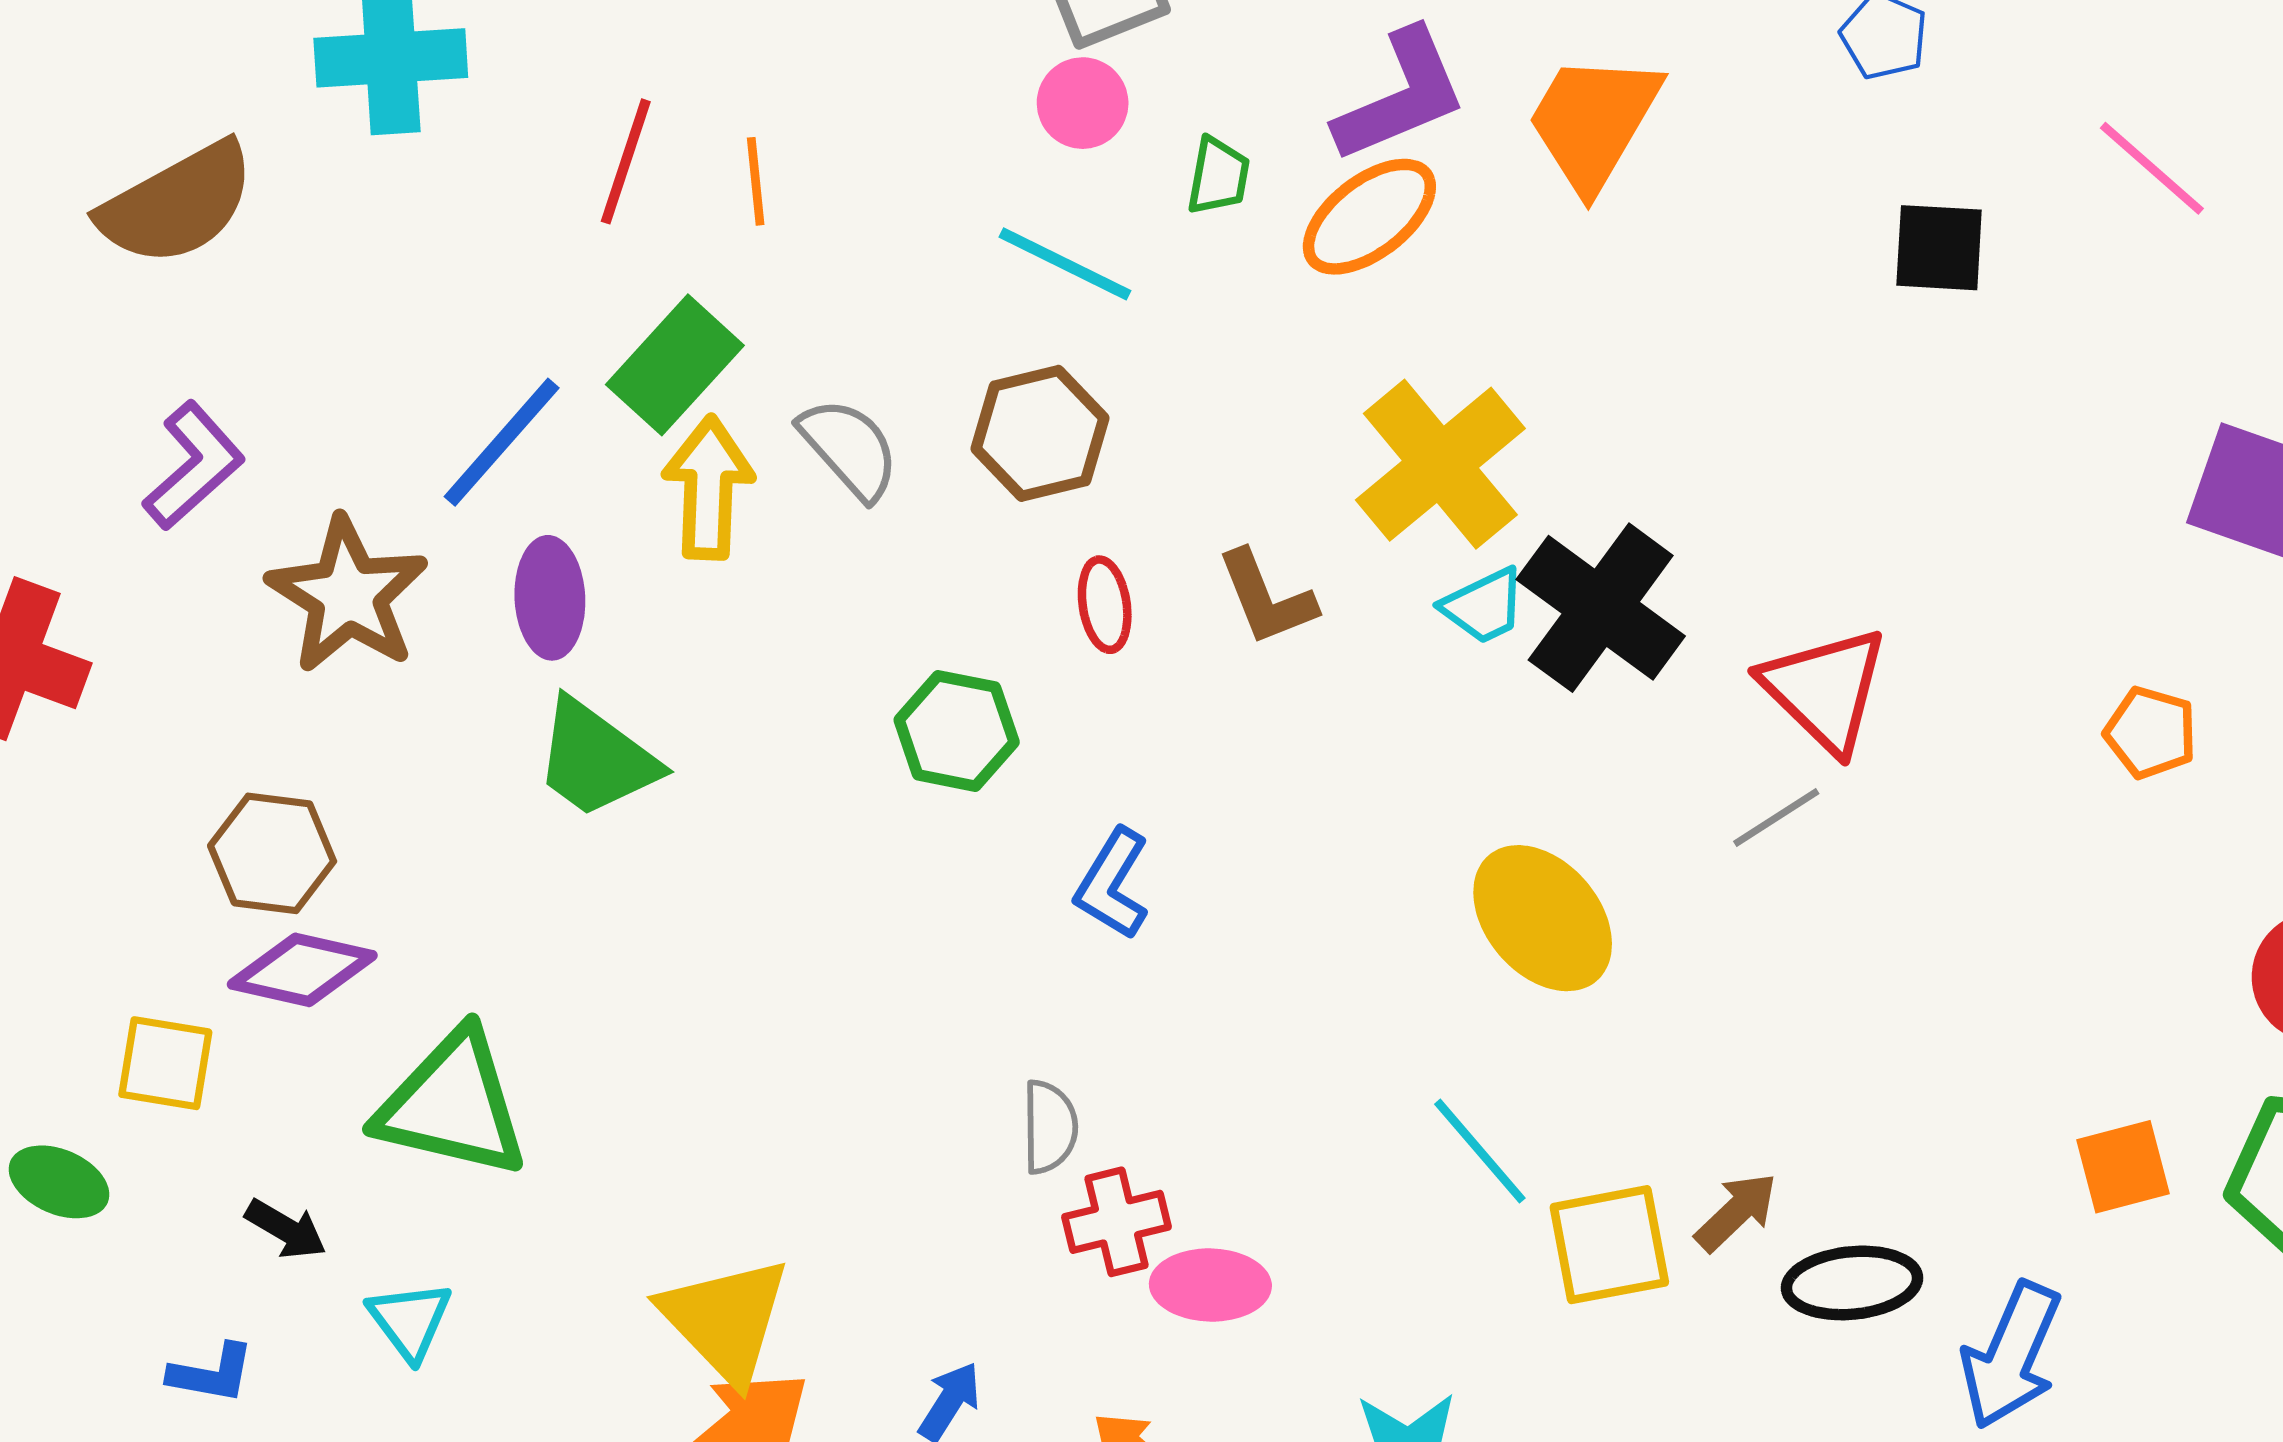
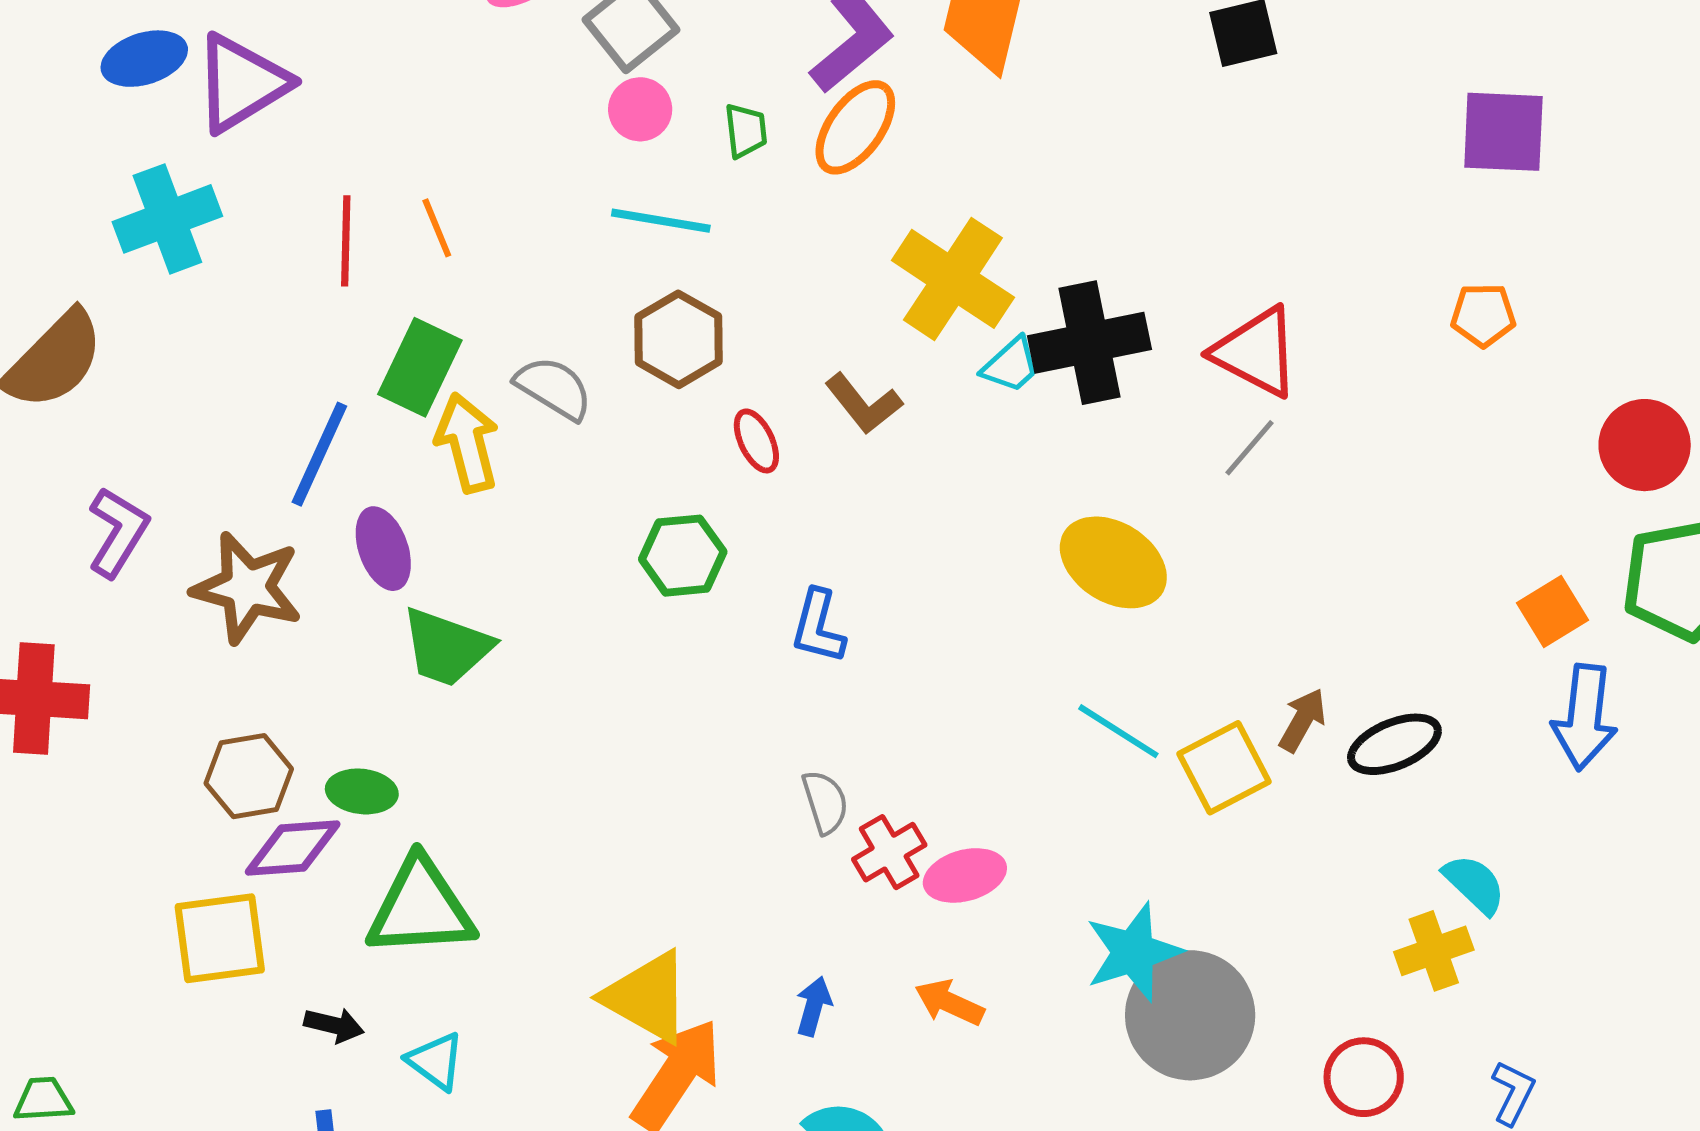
black cross: (1601, 608) -> (1089, 343), turned -31
yellow square: (165, 1063) -> (220, 938), size x1.4
green ellipse: (59, 1182) -> (362, 791), moved
blue arrow: (2011, 1355) -> (1585, 717), moved

